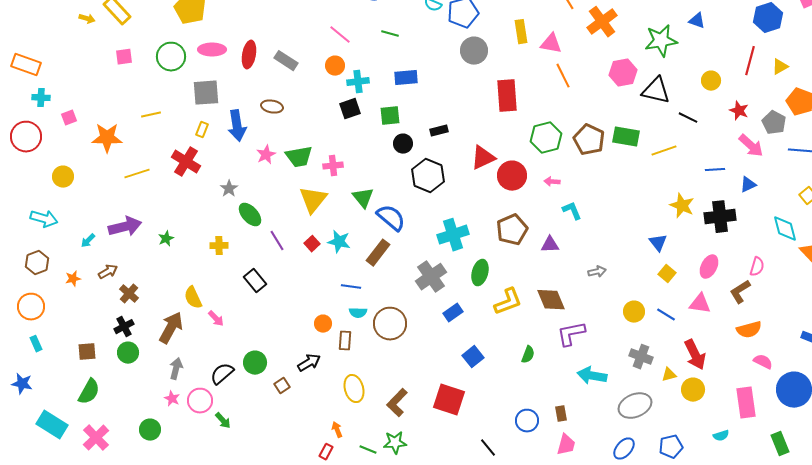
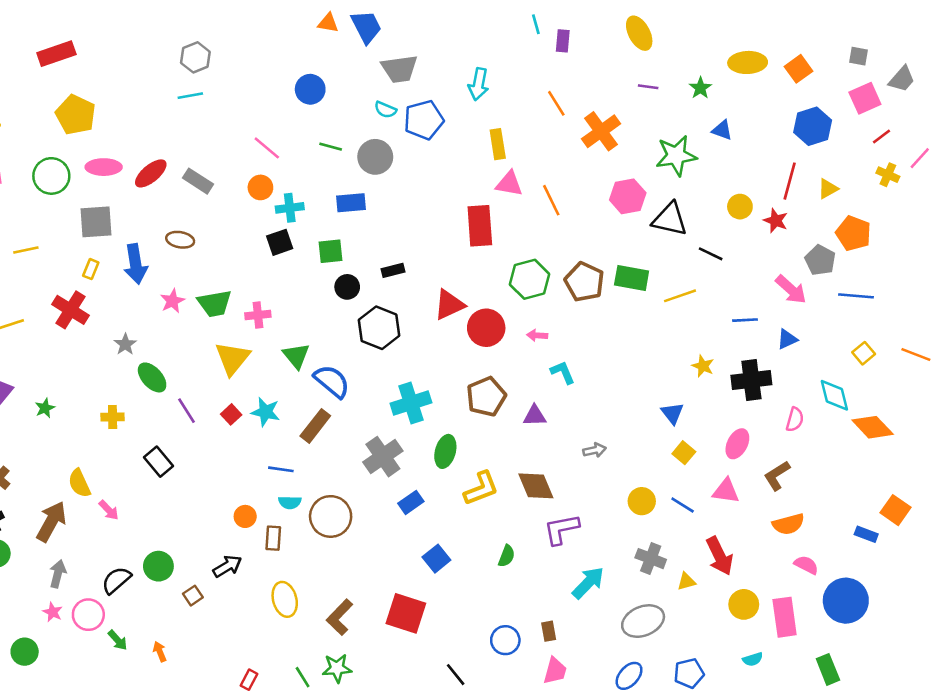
pink triangle: (551, 44) -> (509, 184), moved
gray circle: (474, 51) -> (375, 157), moved
red ellipse: (249, 55) -> (151, 173), turned 40
red star: (739, 111) -> (776, 221), moved
yellow star: (682, 206) -> (703, 366), size x0.7
pink semicircle: (757, 267) -> (795, 420), moved
cyan arrow: (592, 376) -> (588, 583), turned 124
yellow circle: (693, 390) -> (744, 604), moved
orange arrow: (337, 430) -> (160, 652), moved
green line: (368, 450) -> (303, 677), turned 36

